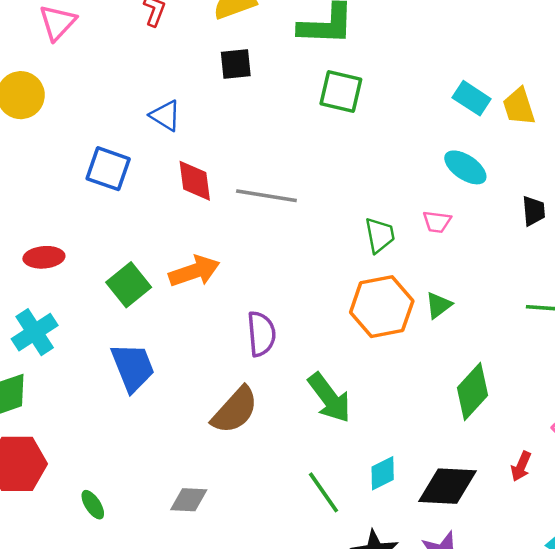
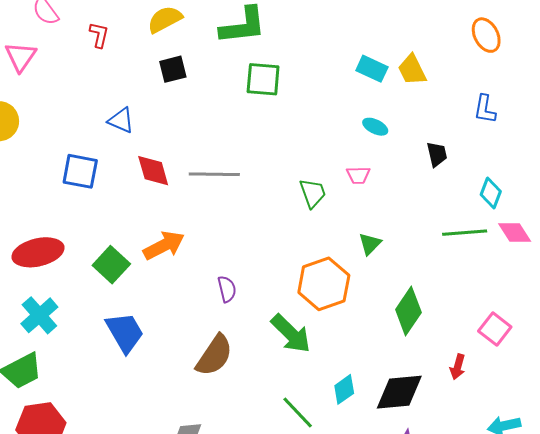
cyan ellipse: (465, 167) -> (375, 127), size x0.7
red ellipse: (44, 257) -> (38, 252), size x1.5
orange hexagon: (382, 307) -> (324, 284), moved
purple semicircle: (261, 334) -> (227, 289), size x0.7

